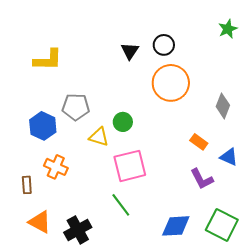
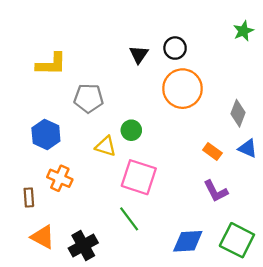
gray pentagon: (76, 107) -> (89, 98), moved
blue triangle: (229, 157) -> (248, 148), moved
pink square: (130, 166) -> (139, 177), turned 32

